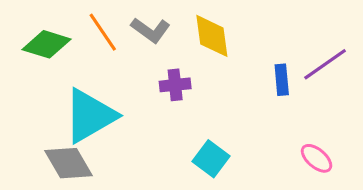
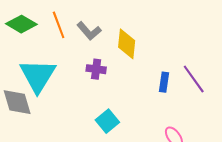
purple line: (325, 64) -> (194, 79), turned 76
cyan triangle: (90, 116) -> (38, 76), turned -42

